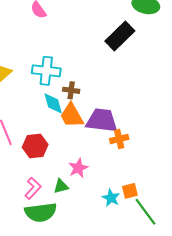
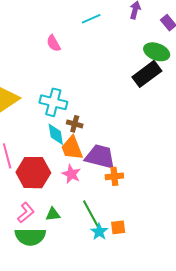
black rectangle: (120, 36) -> (147, 74), moved
red hexagon: (35, 146) -> (33, 173), size x1.4
pink star: (78, 168) -> (71, 174), moved, turned -30
green line: (146, 212) -> (91, 214), moved

